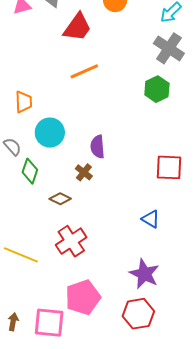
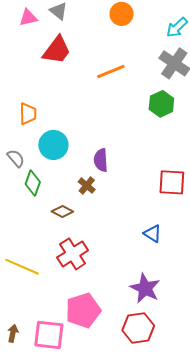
red trapezoid: (77, 27) -> (57, 50), moved
orange line: (84, 71) -> (111, 71), moved

